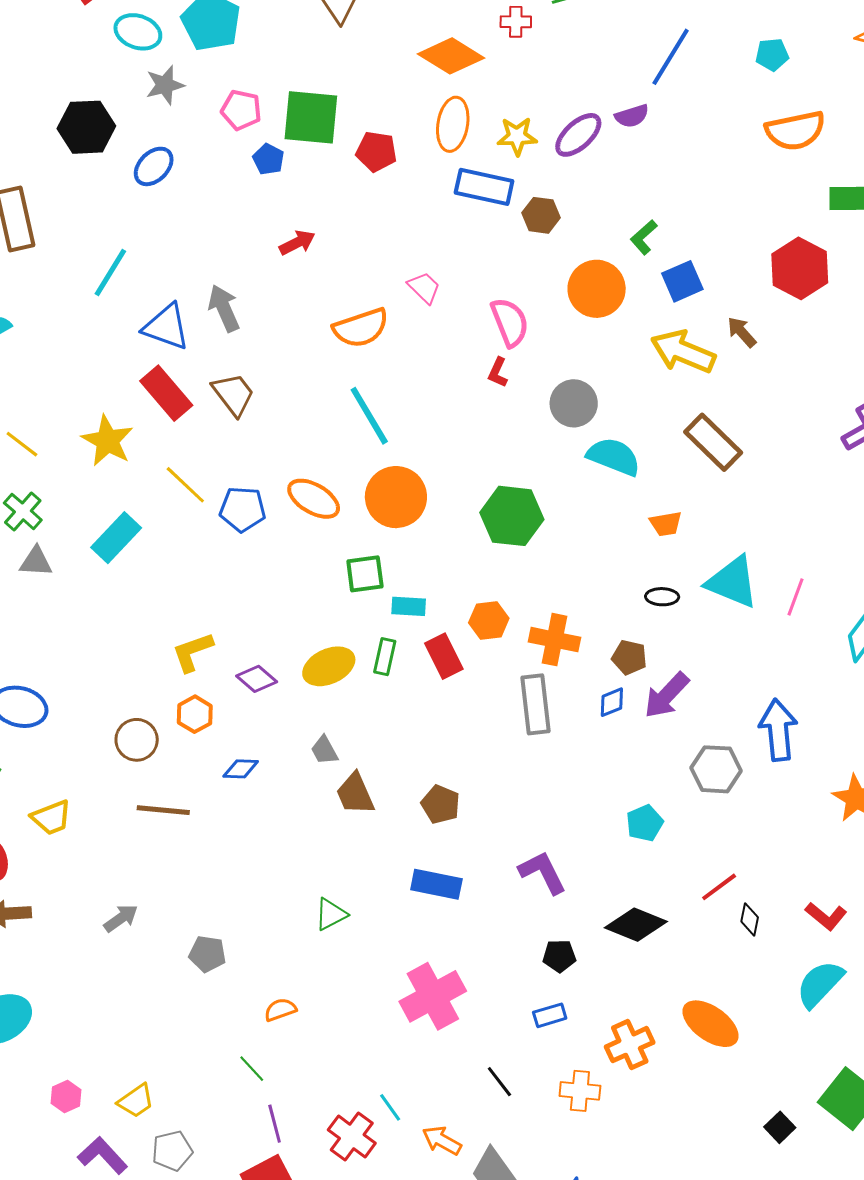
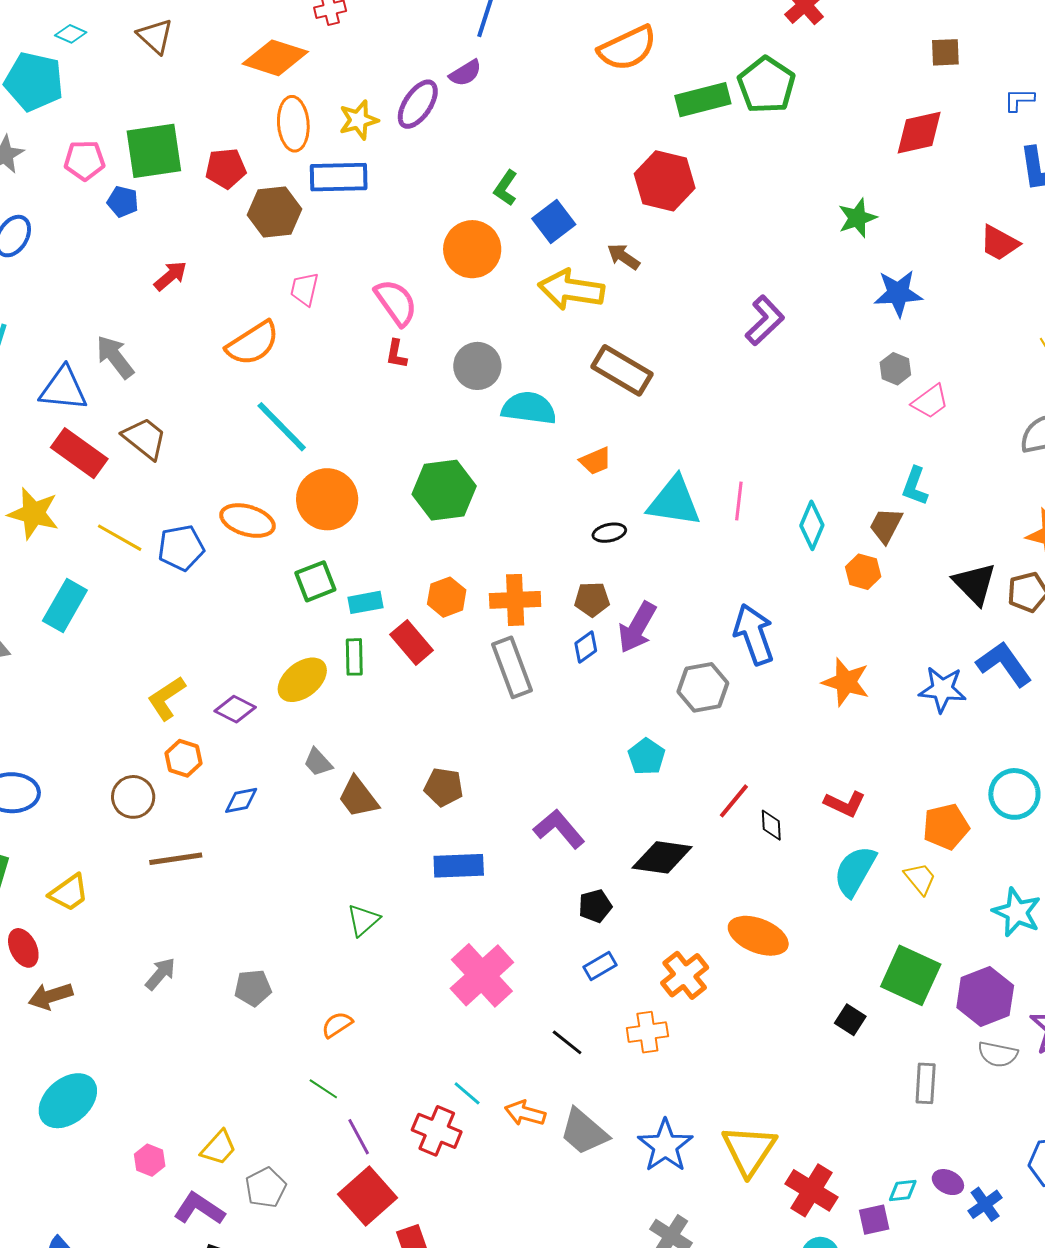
brown hexagon: (541, 215) -> (274, 212), moved, size x1.4
pink trapezoid: (424, 288) -> (304, 289), turned -108

